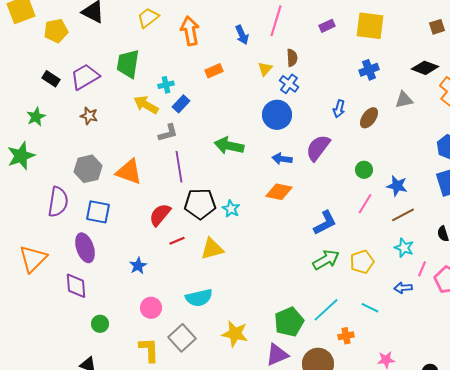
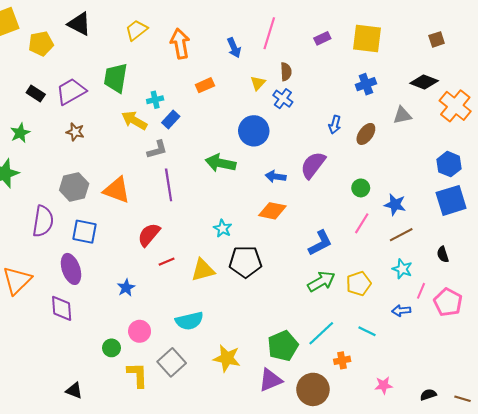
blue circle: (277, 115) -> (254, 131), moved
black pentagon: (200, 204) -> (245, 262), moved
green circle: (100, 324) -> (111, 348), moved

